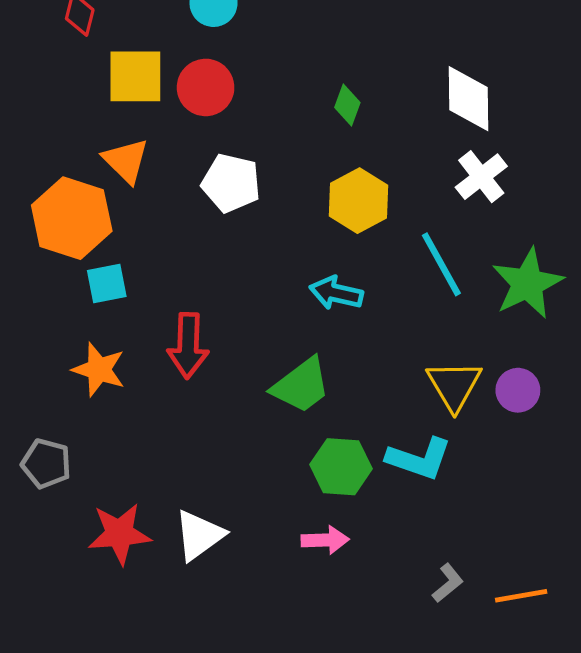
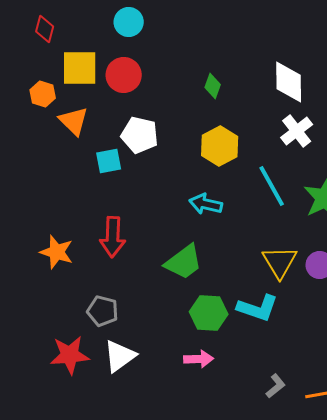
orange hexagon: (72, 218) -> (43, 94), moved, size x0.5
cyan square: (107, 283) -> (109, 161), moved
gray pentagon: (46, 464) -> (103, 311), moved

